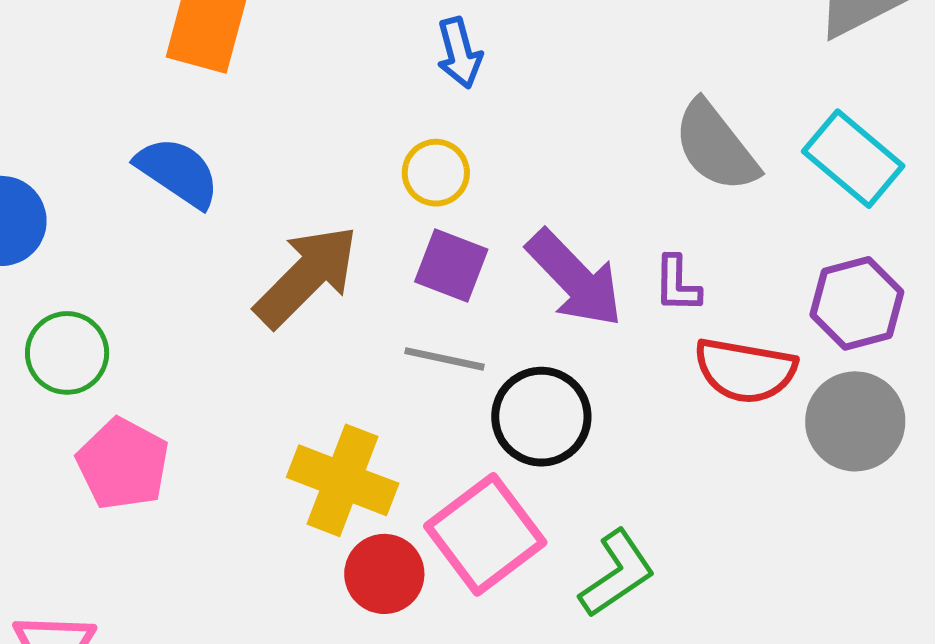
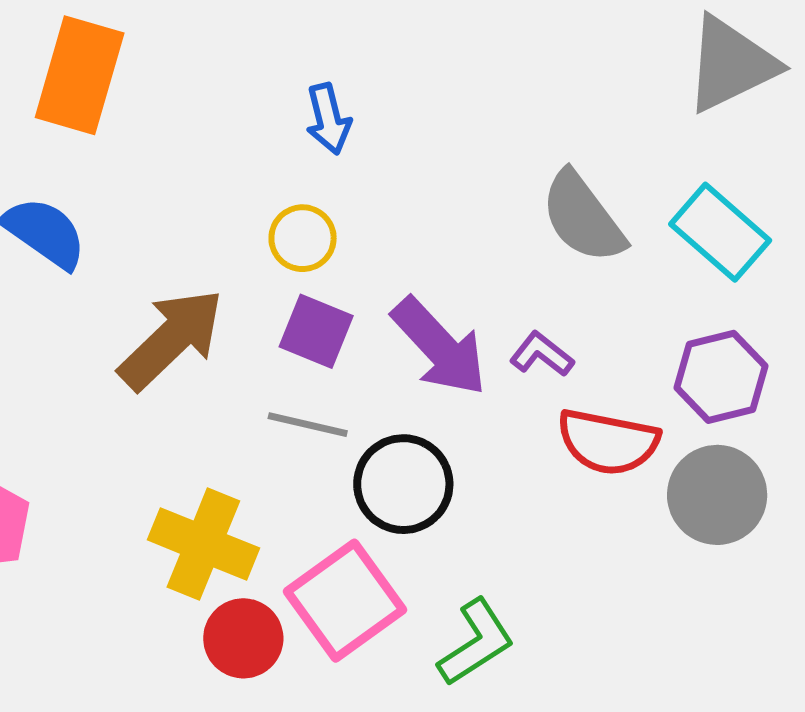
purple L-shape: (677, 284) -> (542, 354), turned 126

